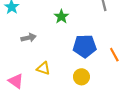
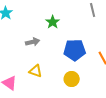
gray arrow: (29, 38) -> (33, 42), moved

